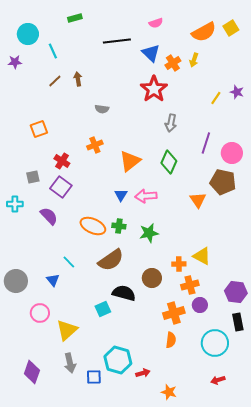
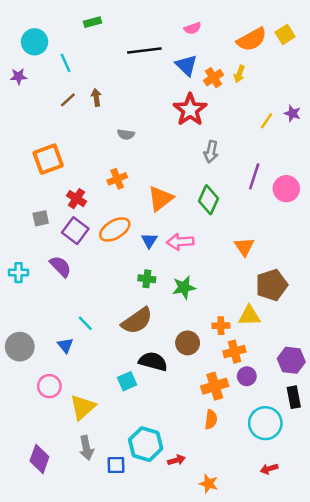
orange square: (39, 129) -> (48, 159), size x1.4
brown pentagon: (223, 182) -> (271, 285), moved, turned -30
cyan cross: (15, 204) -> (19, 273), moved
orange ellipse: (93, 226) -> (115, 229), moved, turned -55
yellow triangle: (202, 256) -> (249, 316), turned -30

